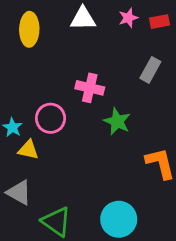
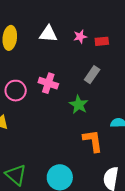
pink circle: (51, 118) -> (16, 91), moved
green star: (117, 121) -> (79, 105), moved

